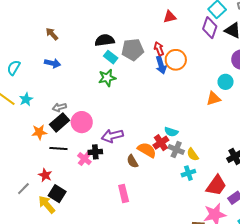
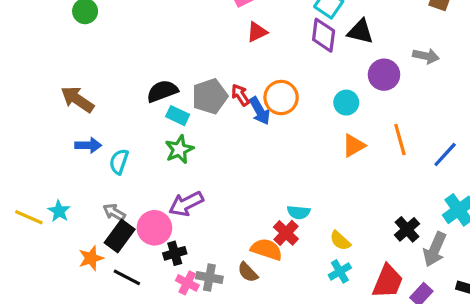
brown arrow: (52, 34) -> (77, 99), size x1.5
red arrow: (159, 49) -> (240, 95), moved
cyan semicircle: (14, 68) -> (119, 162), moved
cyan circle: (226, 82) -> (346, 103), moved
gray arrow: (59, 107) -> (114, 212), turned 56
purple arrow: (112, 136) -> (186, 204), moved
black line: (58, 149) -> (127, 277), turned 36
gray cross: (176, 149) -> (209, 278), moved
black cross: (95, 152) -> (175, 253), moved
pink cross: (84, 159) -> (187, 283), moved

